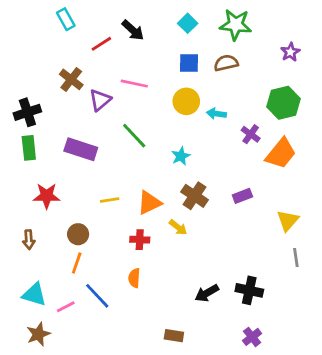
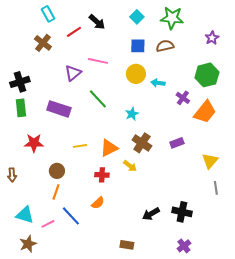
brown cross: (71, 79) -> (43, 43), moved
brown arrow: (29, 240) -> (12, 175), moved
orange semicircle: (134, 278) -> (98, 203), turned -136

